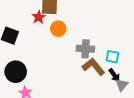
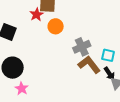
gray cross: (85, 49) -> (82, 47), turned -30

